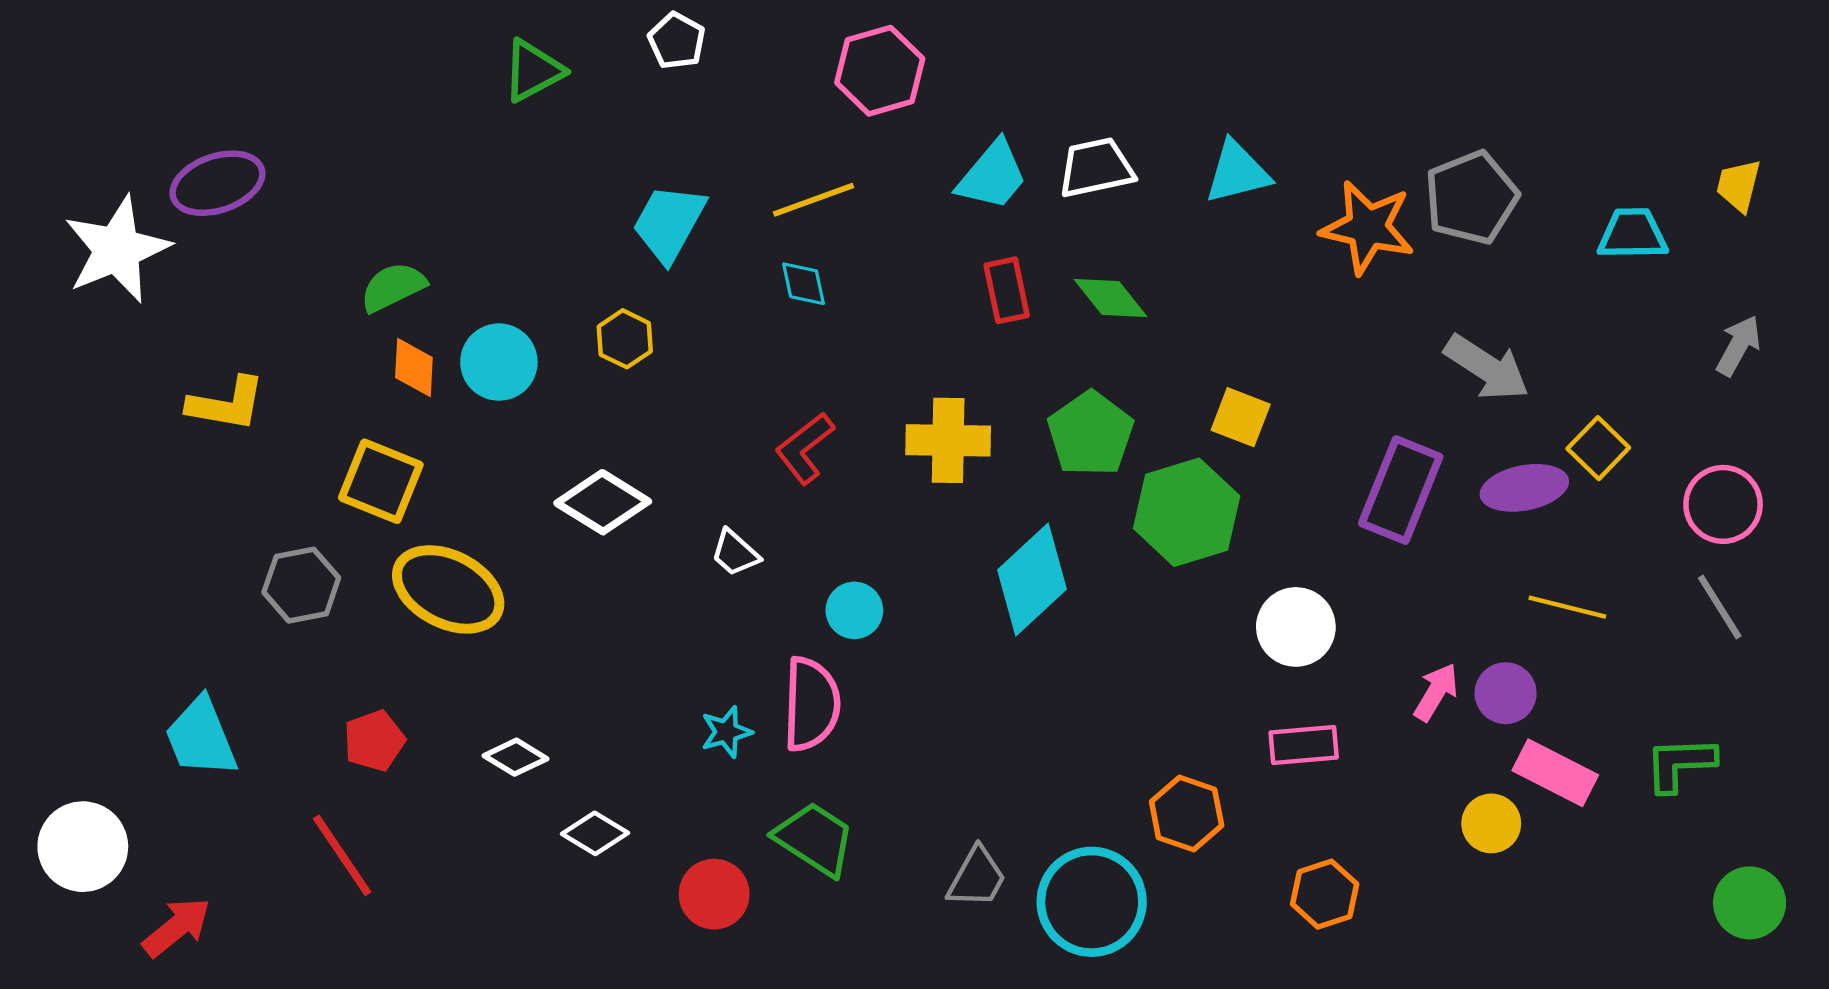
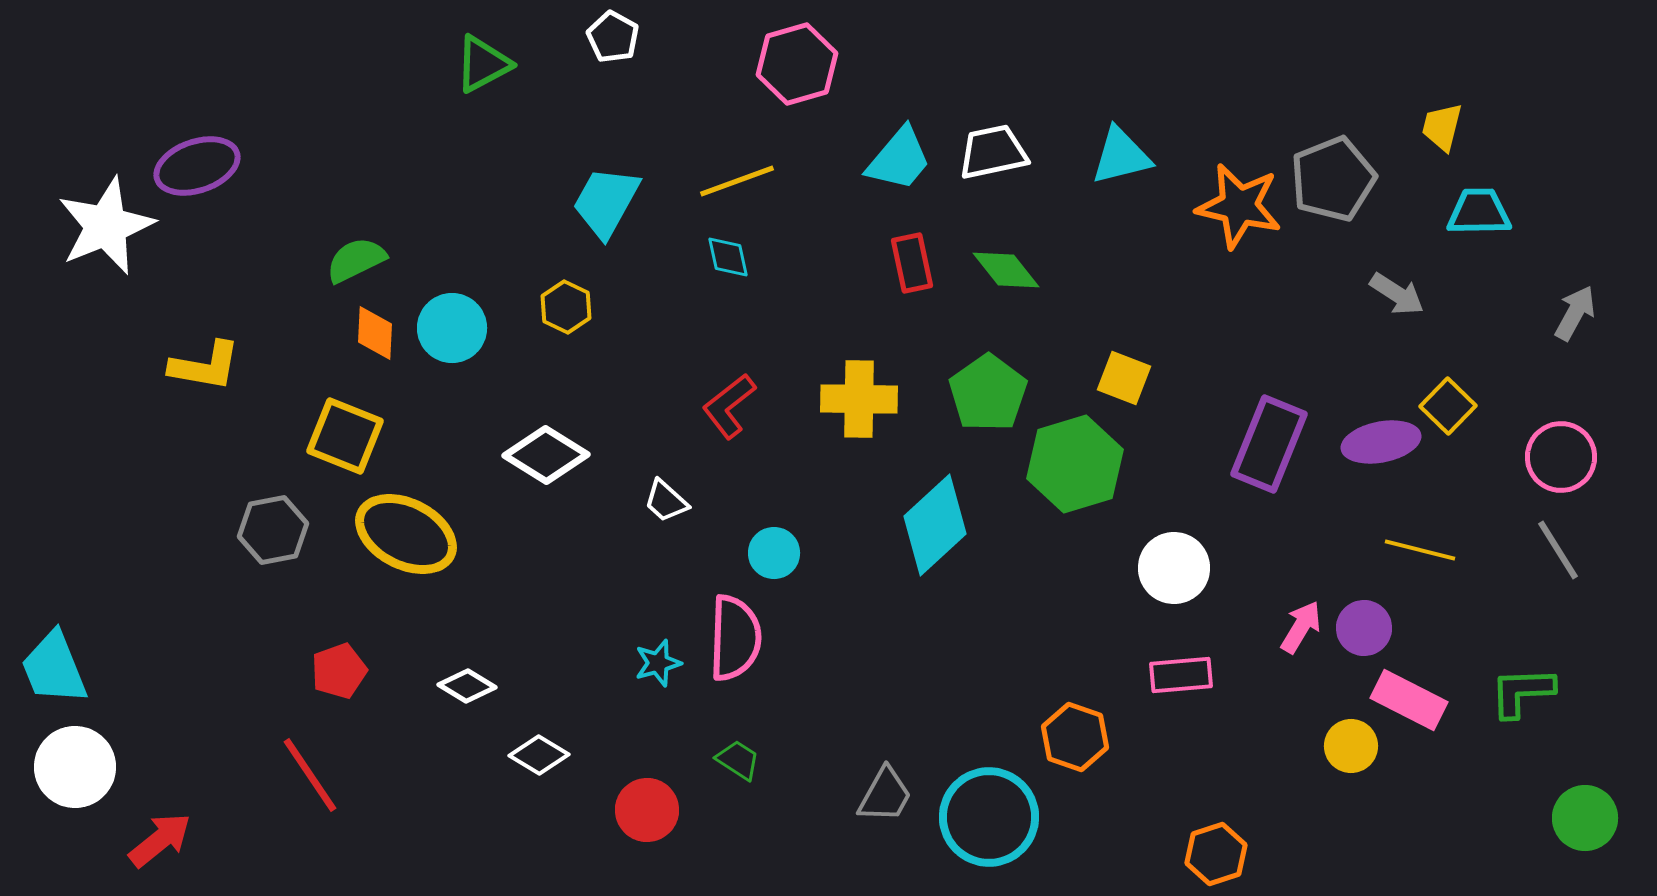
yellow trapezoid: (1738, 185) -> (1442, 127), moved
gray arrow: (1487, 368) -> (1397, 294), moved, size x0.7
cyan trapezoid: (201, 737) -> (54, 668), moved
green trapezoid: (815, 839) -> (738, 760), size x0.6
orange hexagon: (1325, 894) -> (1216, 854), moved

